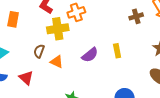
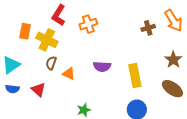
yellow cross: (58, 29) -> (47, 40), moved, turned 35
yellow rectangle: (117, 51) -> (135, 75), moved, size x1.6
purple semicircle: (90, 55) -> (102, 67), turned 42

